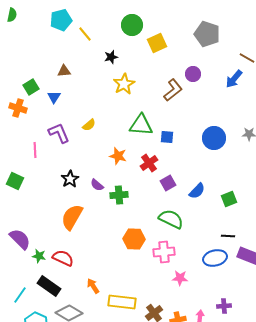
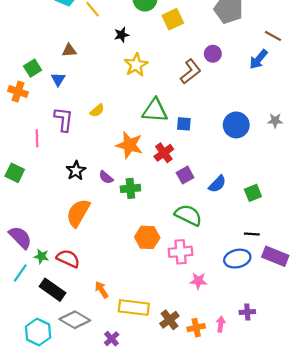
purple L-shape: (59, 133) -> (64, 119), turned 30
orange star: (118, 156) -> (129, 145), size x1.4
cyan line: (20, 295) -> (20, 273), moved

